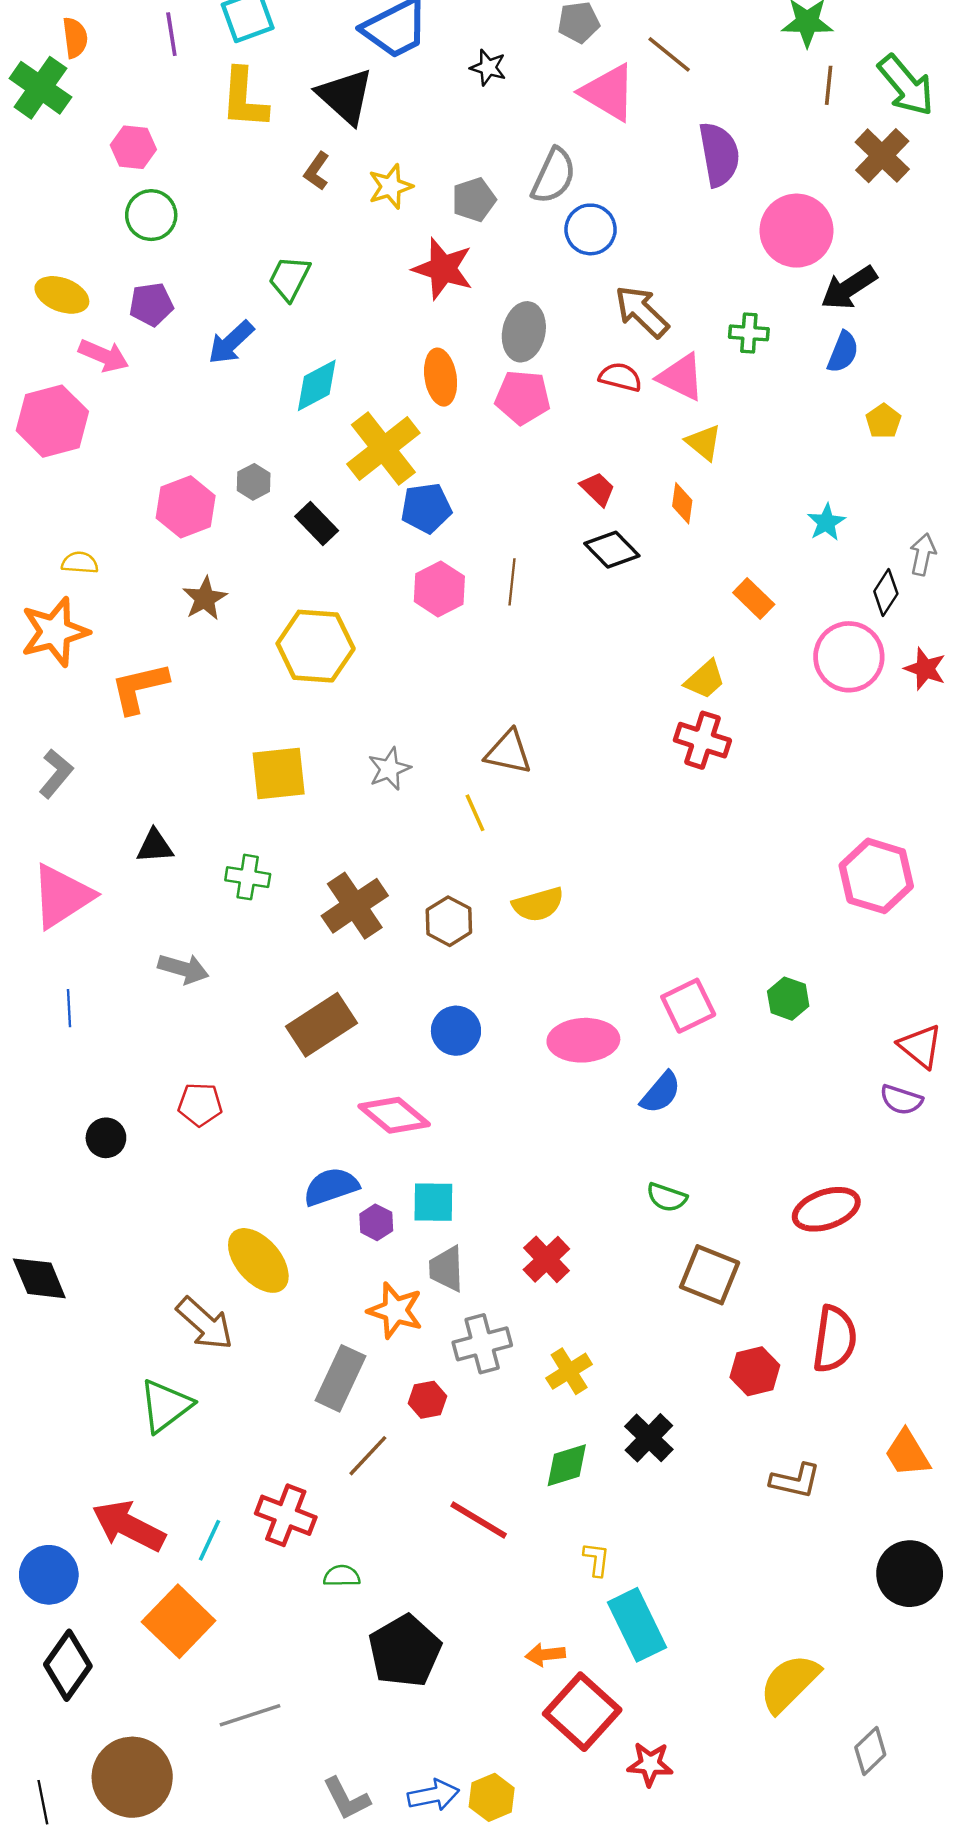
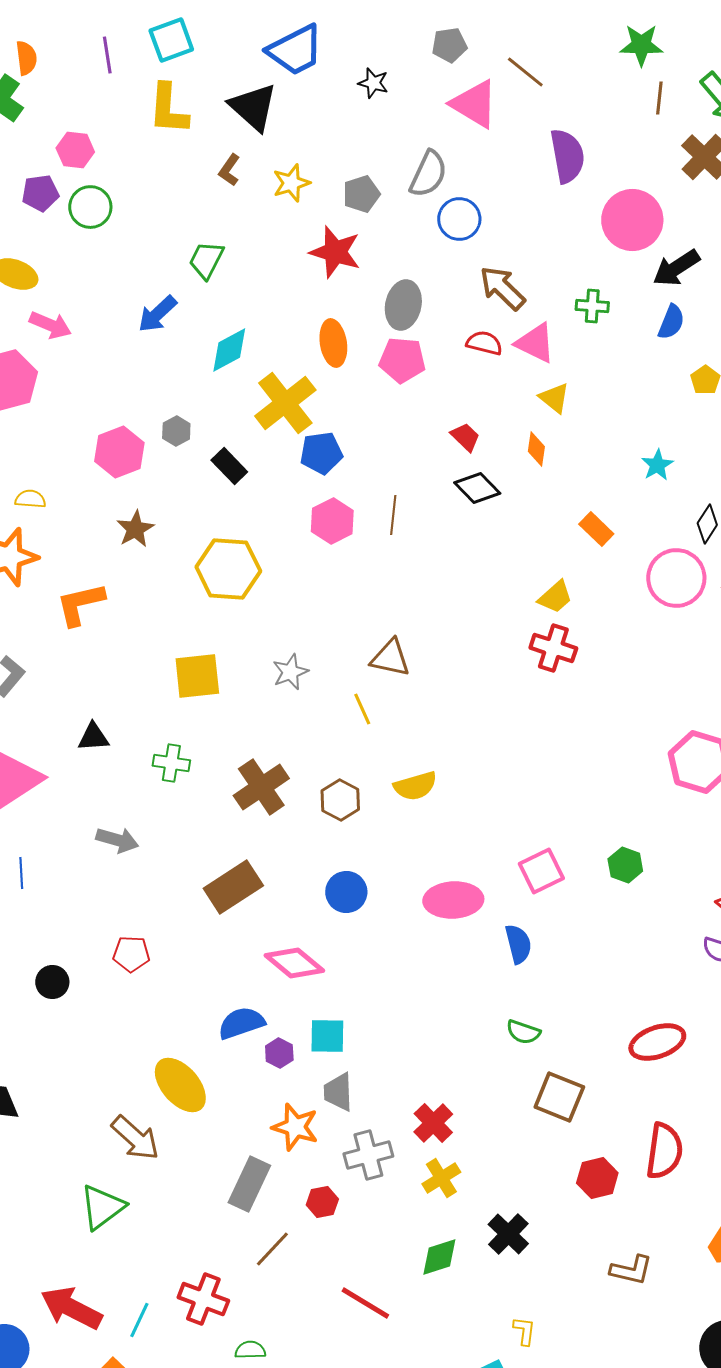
purple pentagon: (151, 304) -> (40, 193), moved
blue semicircle: (661, 1093) -> (518, 944), turned -54
red cross: (546, 1259) -> (433, 1123), moved
yellow L-shape: (596, 1559) -> (524, 1331), moved

